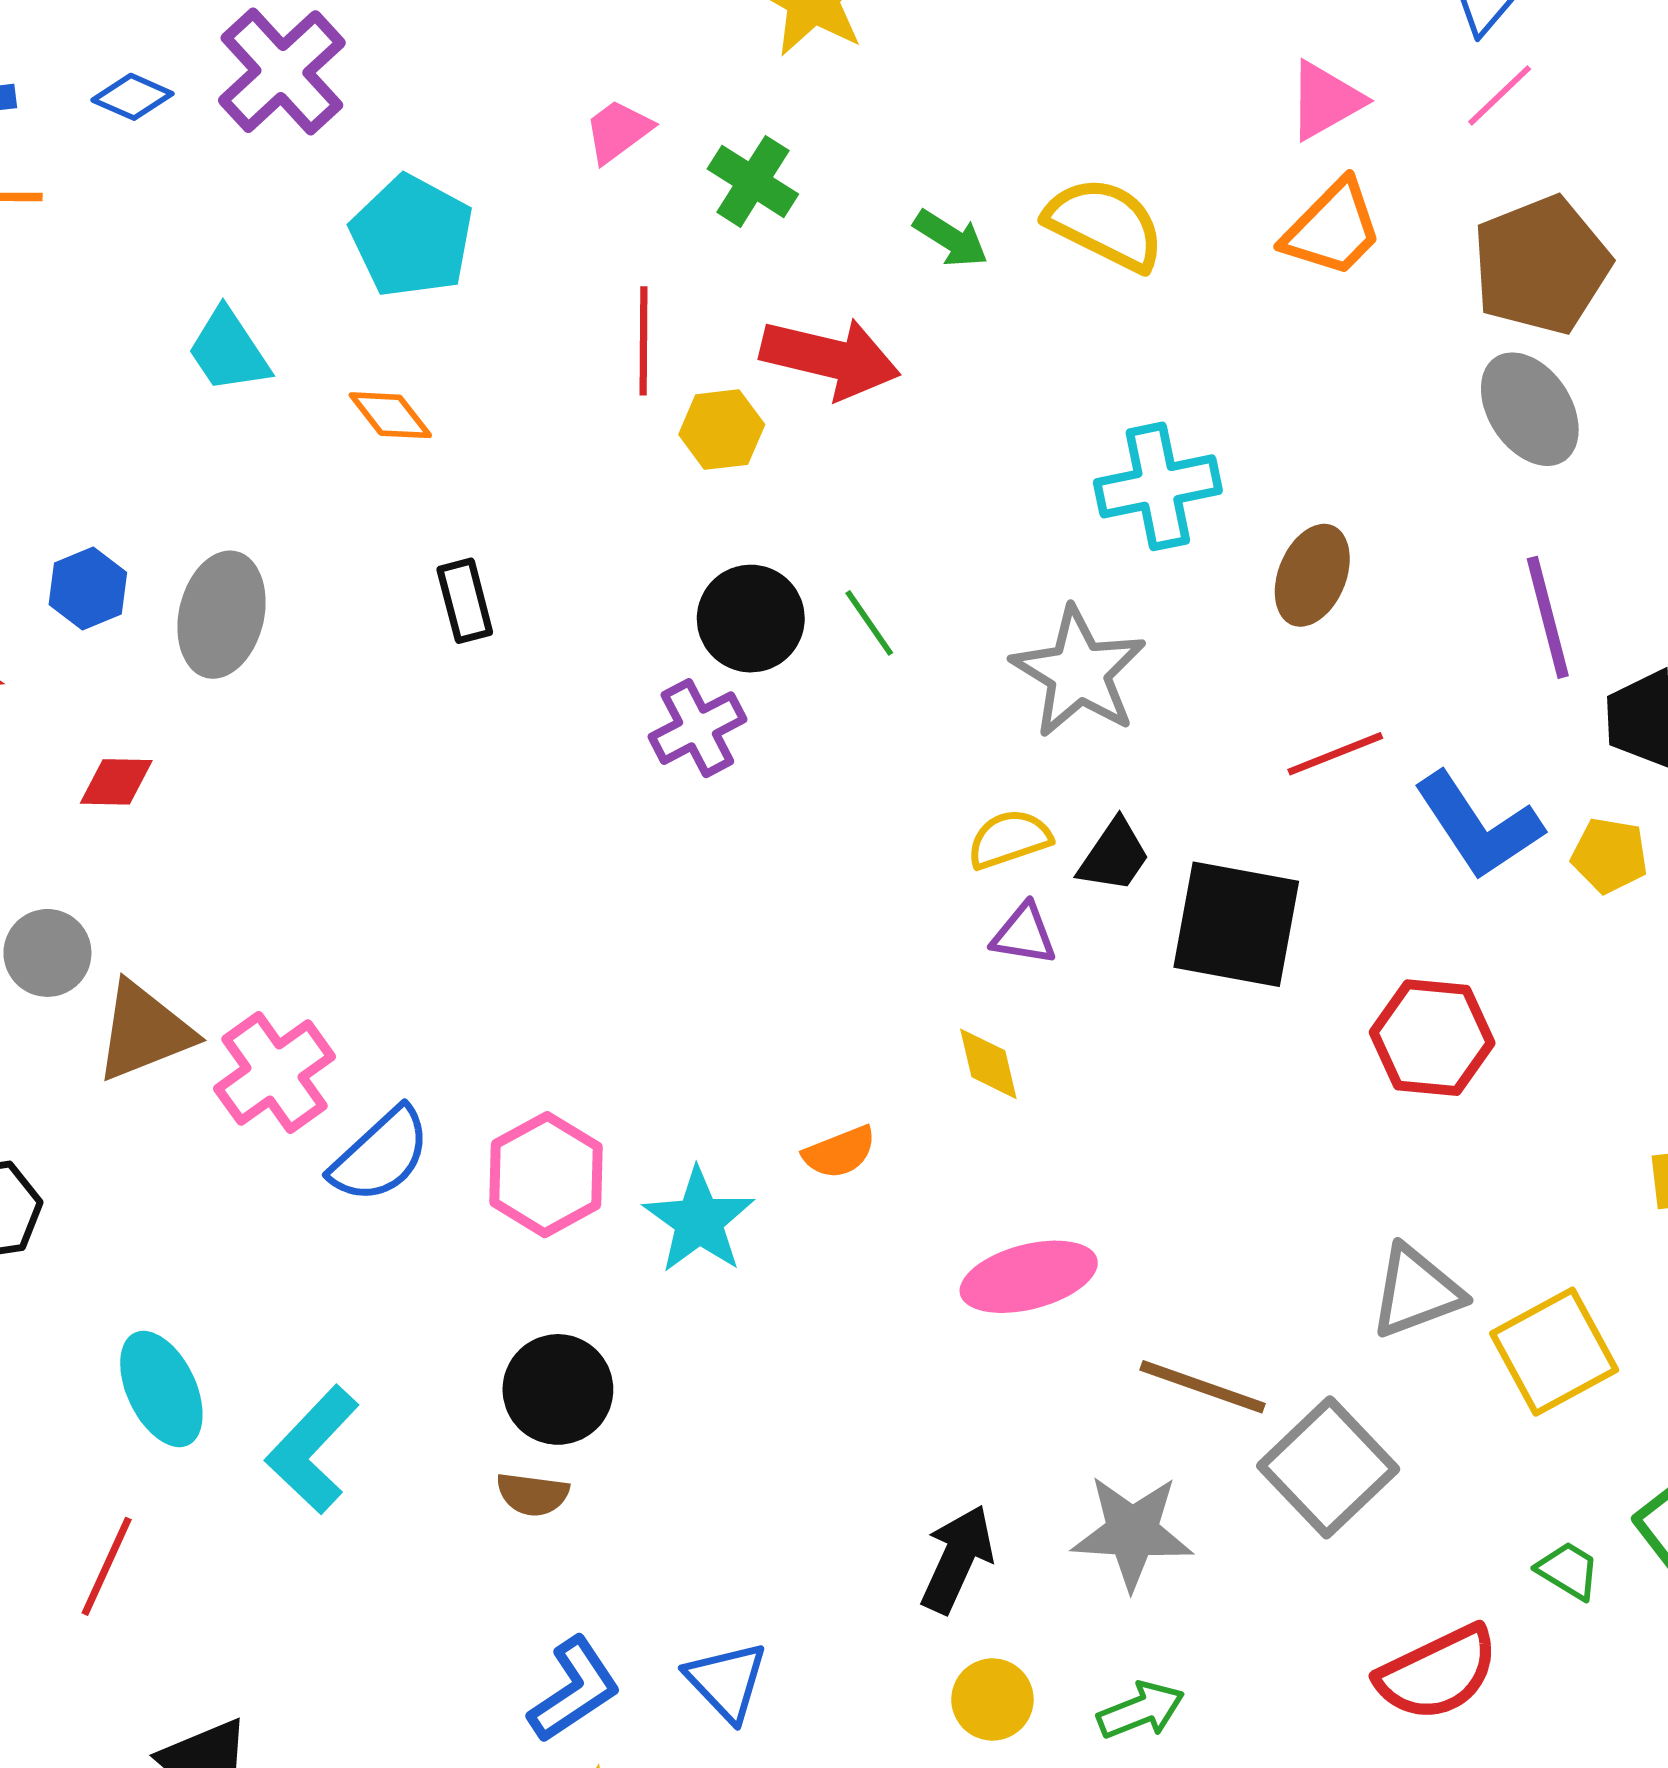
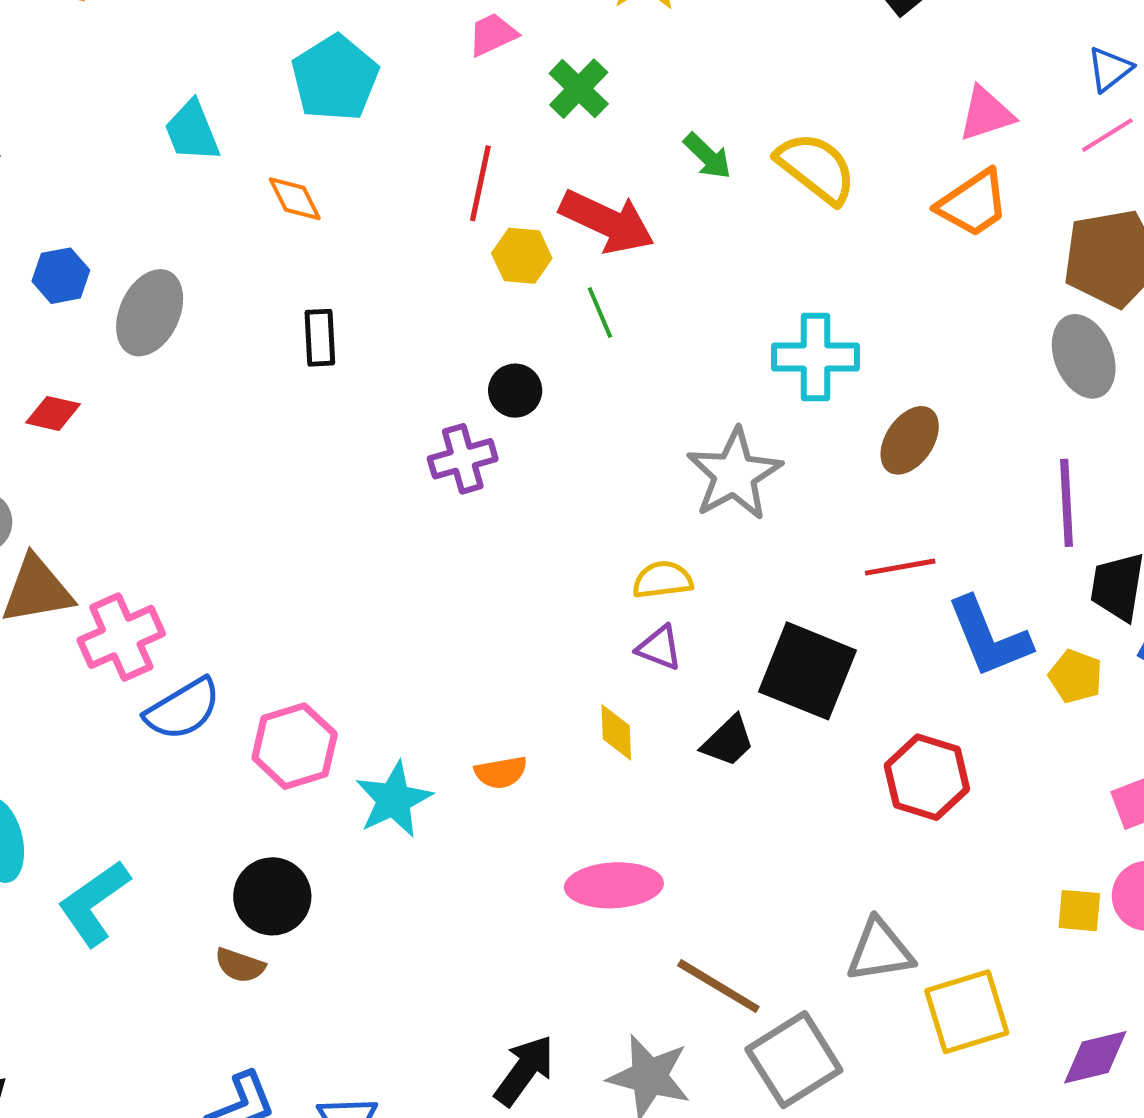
black circle: (751, 619) -> (515, 391), size x0.7
green line: (869, 623) -> (600, 312), moved
black trapezoid: (1114, 856) -> (728, 741), moved

